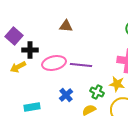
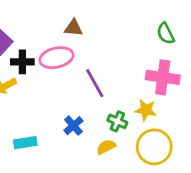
pink ellipse: (54, 63) -> (56, 58), moved
purple line: (81, 65) -> (95, 83), turned 55

